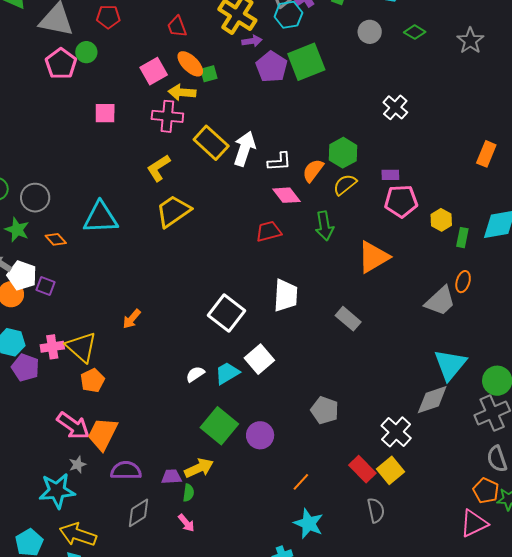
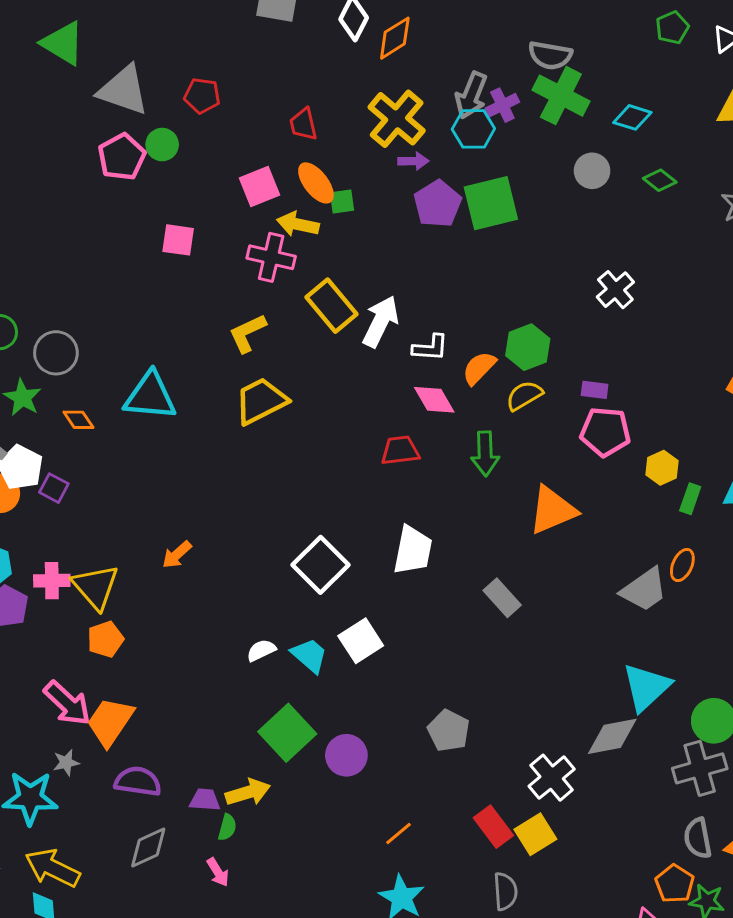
cyan trapezoid: (227, 373) -> (309, 655), turned 64

